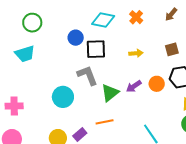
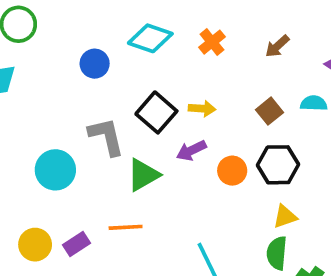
black square: (96, 49) -> (156, 112), moved, turned 35
brown square: (172, 49) -> (269, 111), turned -32
purple arrow: (134, 86) -> (191, 151), moved

